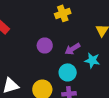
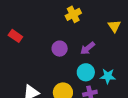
cyan star: (92, 60) -> (108, 76), moved

